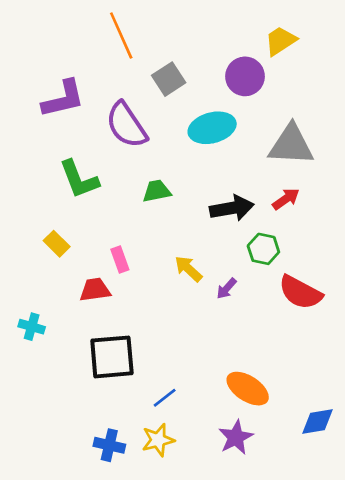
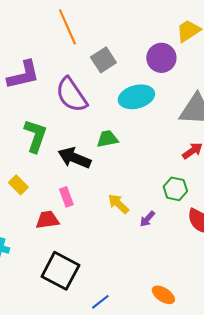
green L-shape: (79, 179) -> (35, 136), turned -140
green trapezoid: (157, 191) -> (107, 139), moved
black arrow: (232, 208) -> (74, 158), moved, turned -148
black square: (112, 357) -> (60, 271), turned 33
orange ellipse: (248, 389) -> (163, 295), size x0.7

